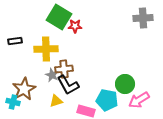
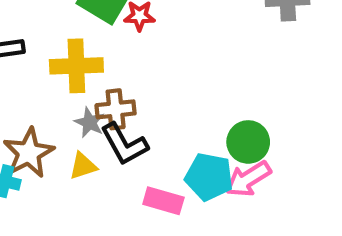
pink arrow: (139, 100) -> (248, 179), moved
yellow triangle: (56, 101) -> (83, 166), moved

